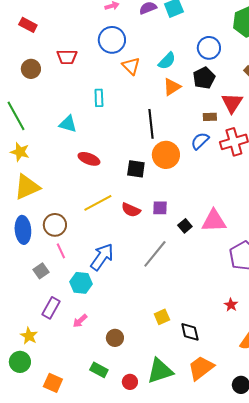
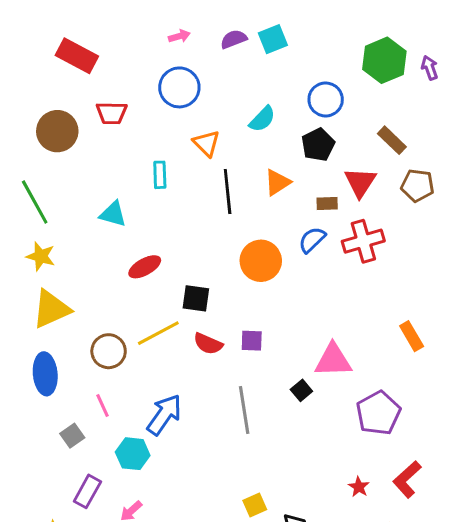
red rectangle: (28, 25) -> (77, 56), moved, size x1.5
orange triangle: (131, 66) -> (207, 143), moved
brown circle: (31, 69) -> (57, 131), size x1.4
orange triangle: (172, 87) -> (277, 182), moved
black line: (151, 124) -> (228, 191), moved
red ellipse: (89, 159) -> (145, 267), turned -50
black square: (136, 169) -> (196, 298), moved
brown circle: (55, 225) -> (109, 351), moved
black square: (185, 226) -> (301, 390), moved
gray line: (155, 254) -> (244, 410), turned -48

